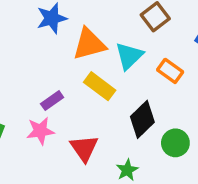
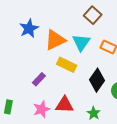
pink star: (40, 131) -> (41, 109), moved
red triangle: (84, 148) -> (64, 105), turned -42

